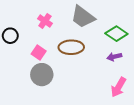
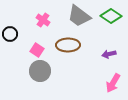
green diamond: (116, 34) -> (111, 16), moved

